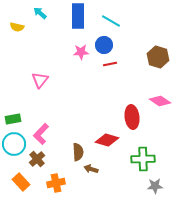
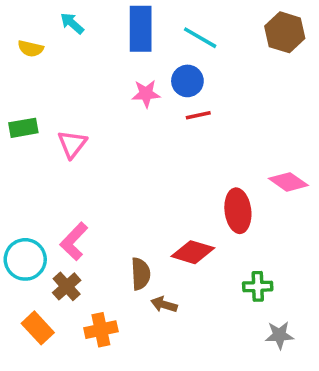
brown hexagon: (158, 57) -> (285, 32), moved
green rectangle: (13, 119) -> (23, 128), moved
green cross: (143, 159) -> (258, 286), size x0.7

